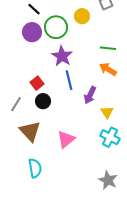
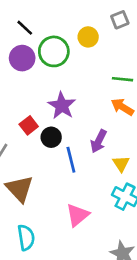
purple star: (62, 56) -> (62, 106), moved
blue line: (69, 80) -> (71, 160), moved
black circle: (43, 101) -> (51, 137), moved
pink triangle: (66, 139) -> (78, 215), moved

